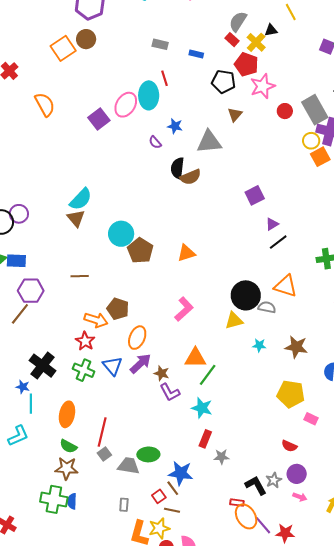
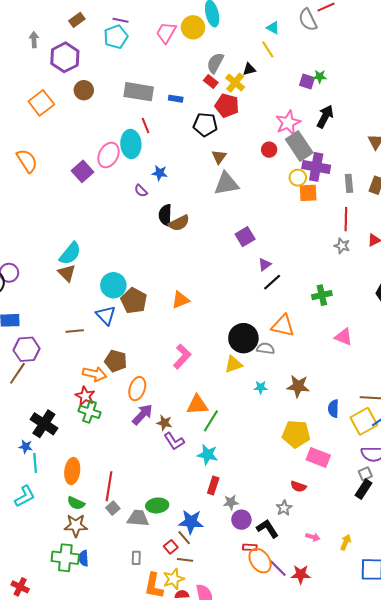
brown circle: (86, 39) -> (84, 90), moved
gray rectangle: (160, 44) -> (139, 92), size x1.8
pink star: (263, 86) -> (288, 123), moved
gray triangle: (209, 142) -> (226, 184), moved
orange square: (320, 157) -> (308, 193), turned 30
blue triangle: (112, 366) -> (106, 315), moved
green cross: (84, 370) -> (90, 412), moved
pink rectangle: (311, 419) -> (318, 457), size x1.6
purple circle: (297, 474) -> (241, 520), moved
gray star: (274, 480) -> (284, 508), moved

